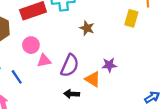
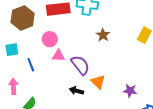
purple semicircle: (70, 65) -> (80, 65), turned -75
purple star: (109, 65) -> (130, 91), moved

